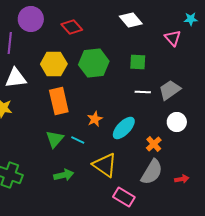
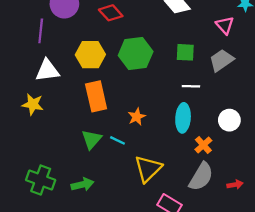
gray trapezoid: (170, 90) -> (221, 60), moved
cyan ellipse: (124, 128) -> (183, 118), moved, turned -40
yellow triangle: (105, 165) -> (148, 169), turned 40
green arrow: (64, 175) -> (82, 185), moved

